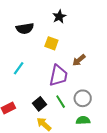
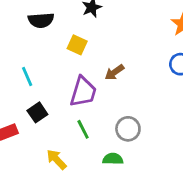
cyan line: (19, 68) -> (27, 77), turned -64
gray circle: (83, 98) -> (128, 129), moved
black square: (39, 104) -> (37, 112), moved

